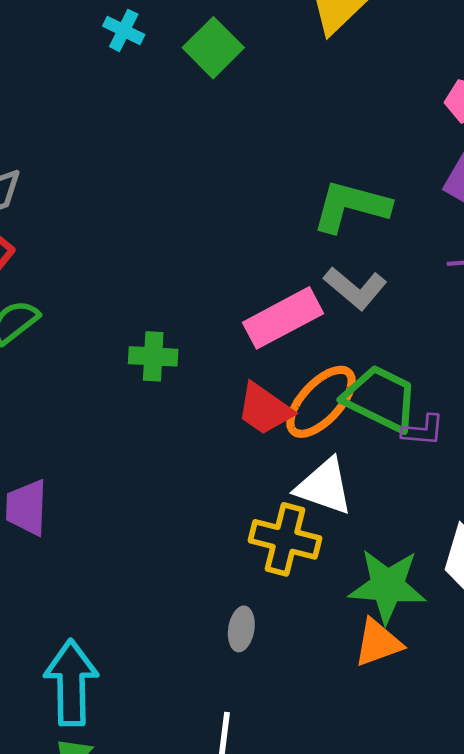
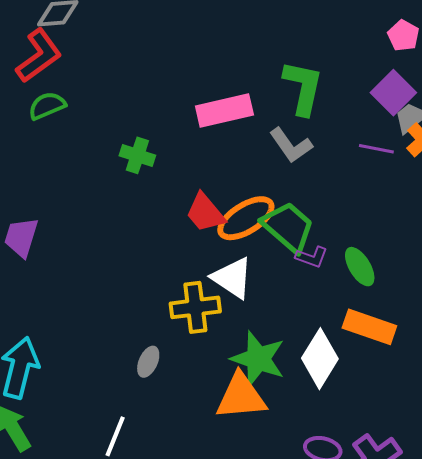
green L-shape: (351, 206) -> (303, 88), turned 72
pink rectangle: (283, 318) -> (224, 111), moved
yellow cross: (285, 539) -> (195, 307), turned -36
orange triangle: (378, 643) -> (241, 397), size x1.4

